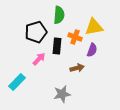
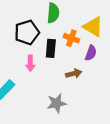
yellow triangle: (94, 27) -> (93, 27), turned 42
pink arrow: (39, 59) -> (30, 63), turned 136

